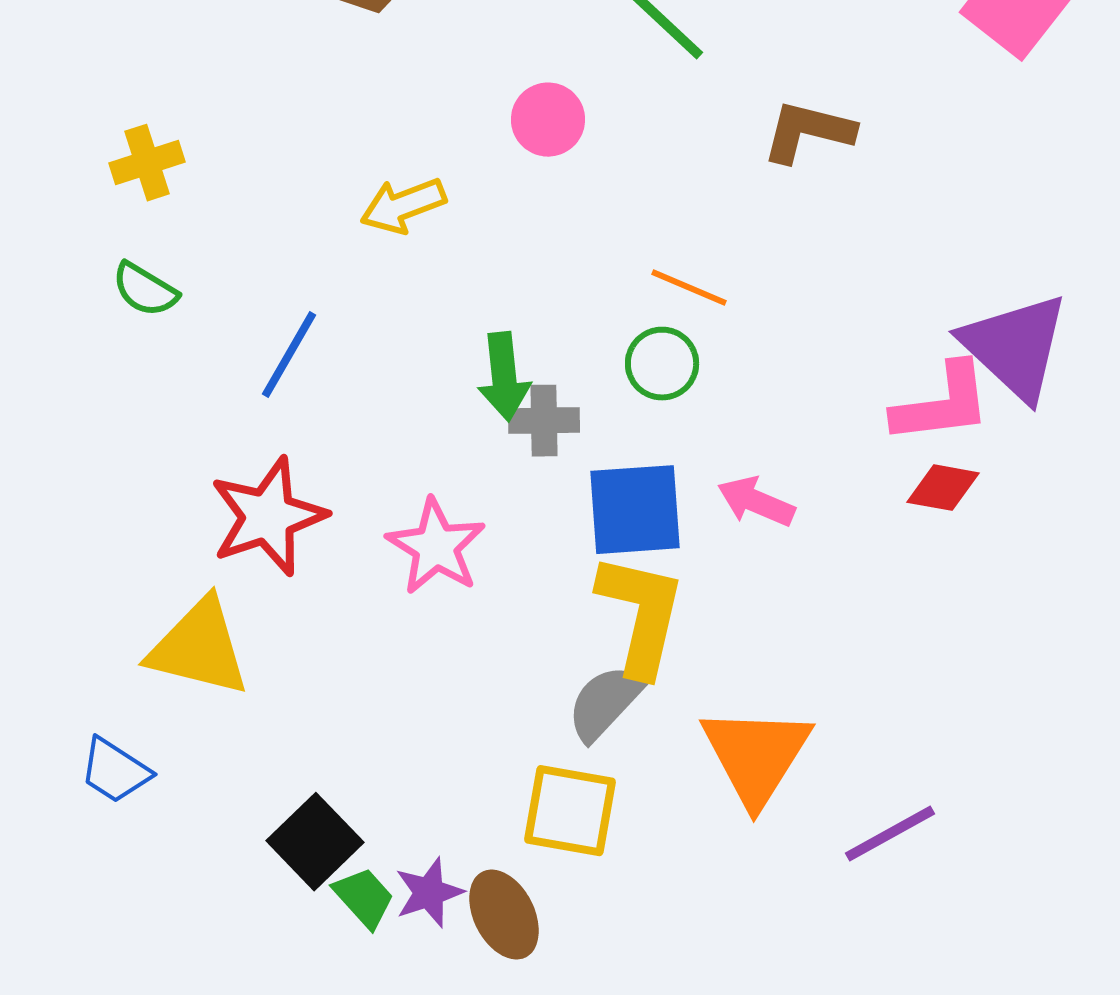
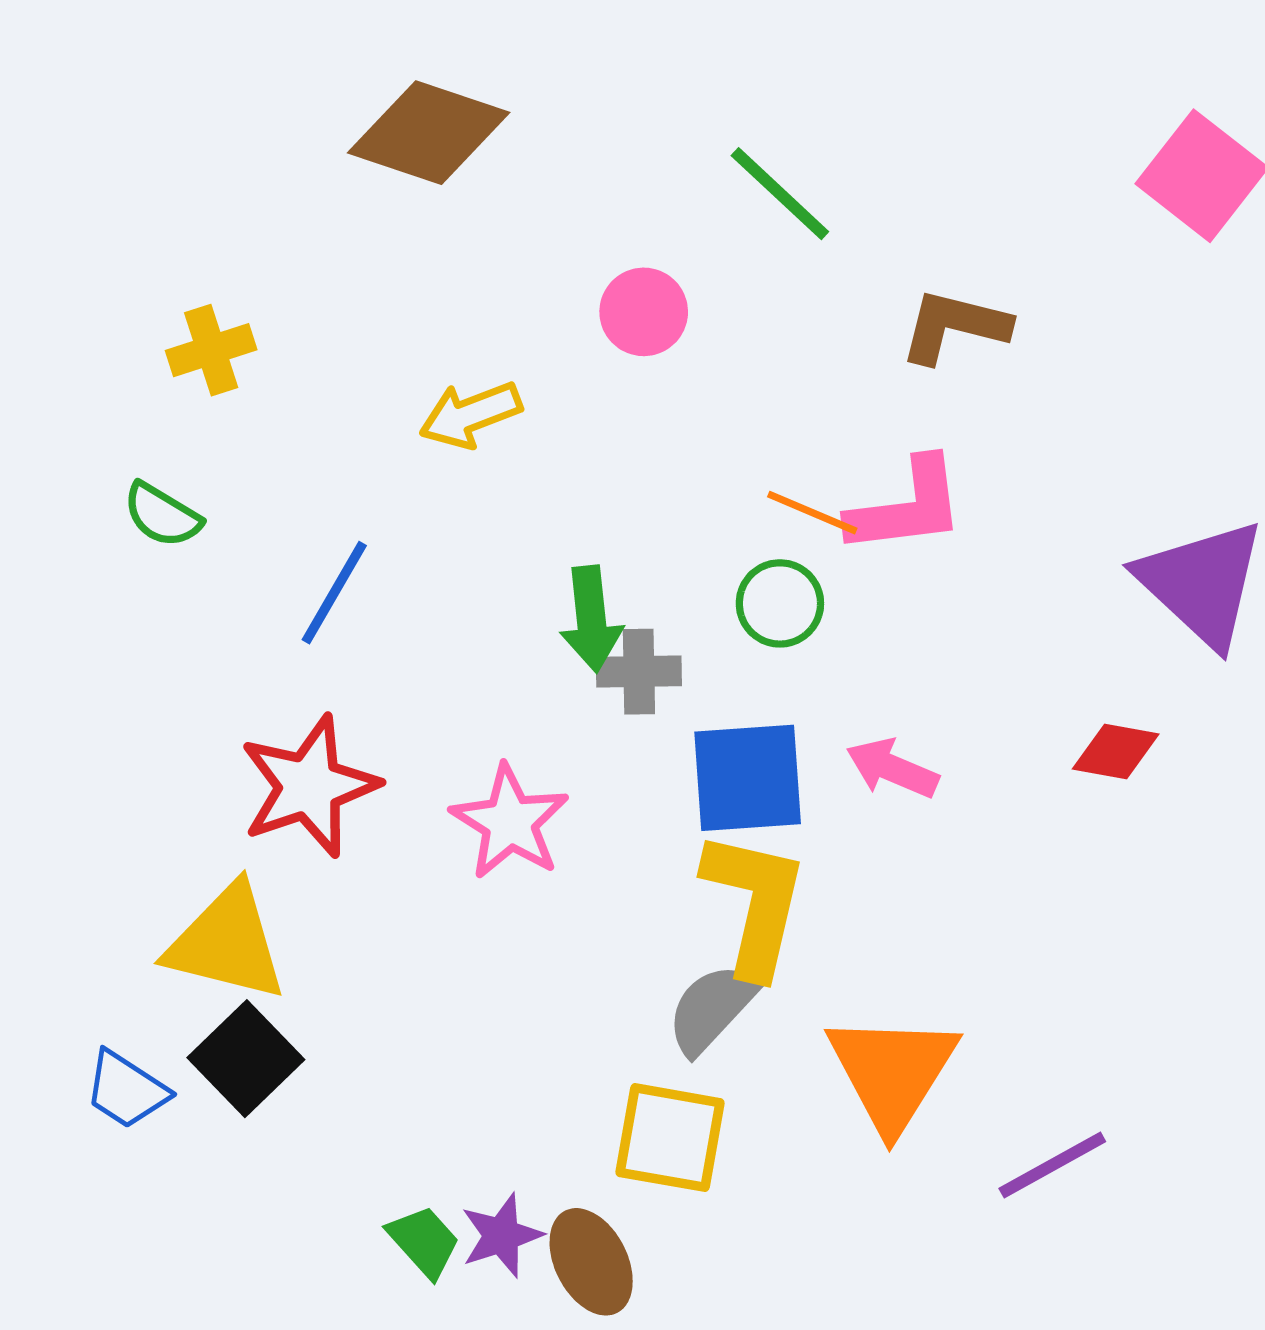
yellow cross: (147, 163) -> (211, 350), moved
pink L-shape: (942, 404) -> (907, 507), moved
black square: (315, 842) -> (246, 1059), moved

